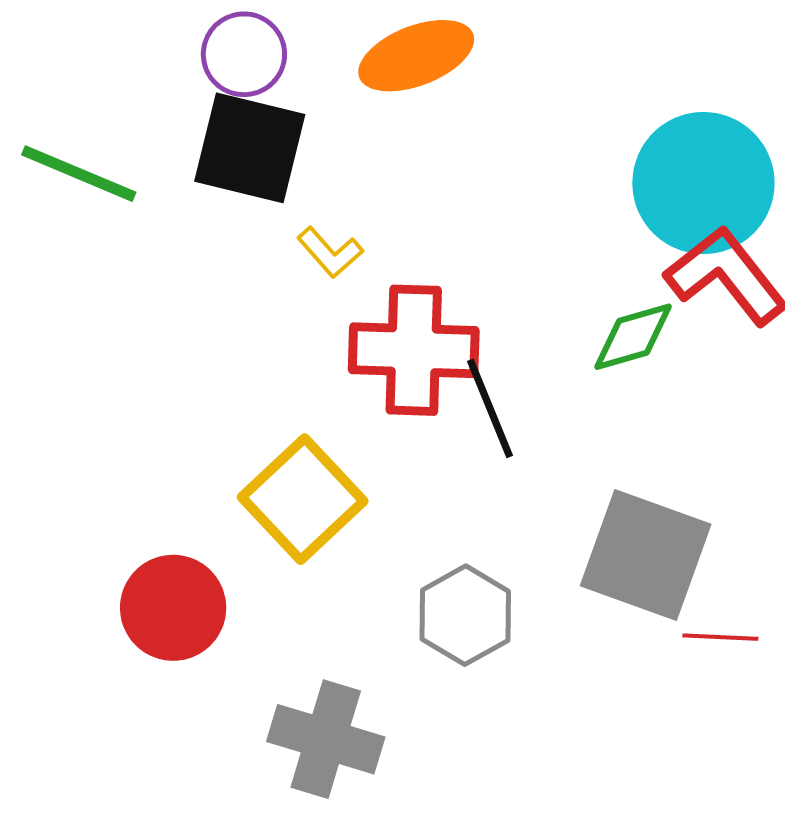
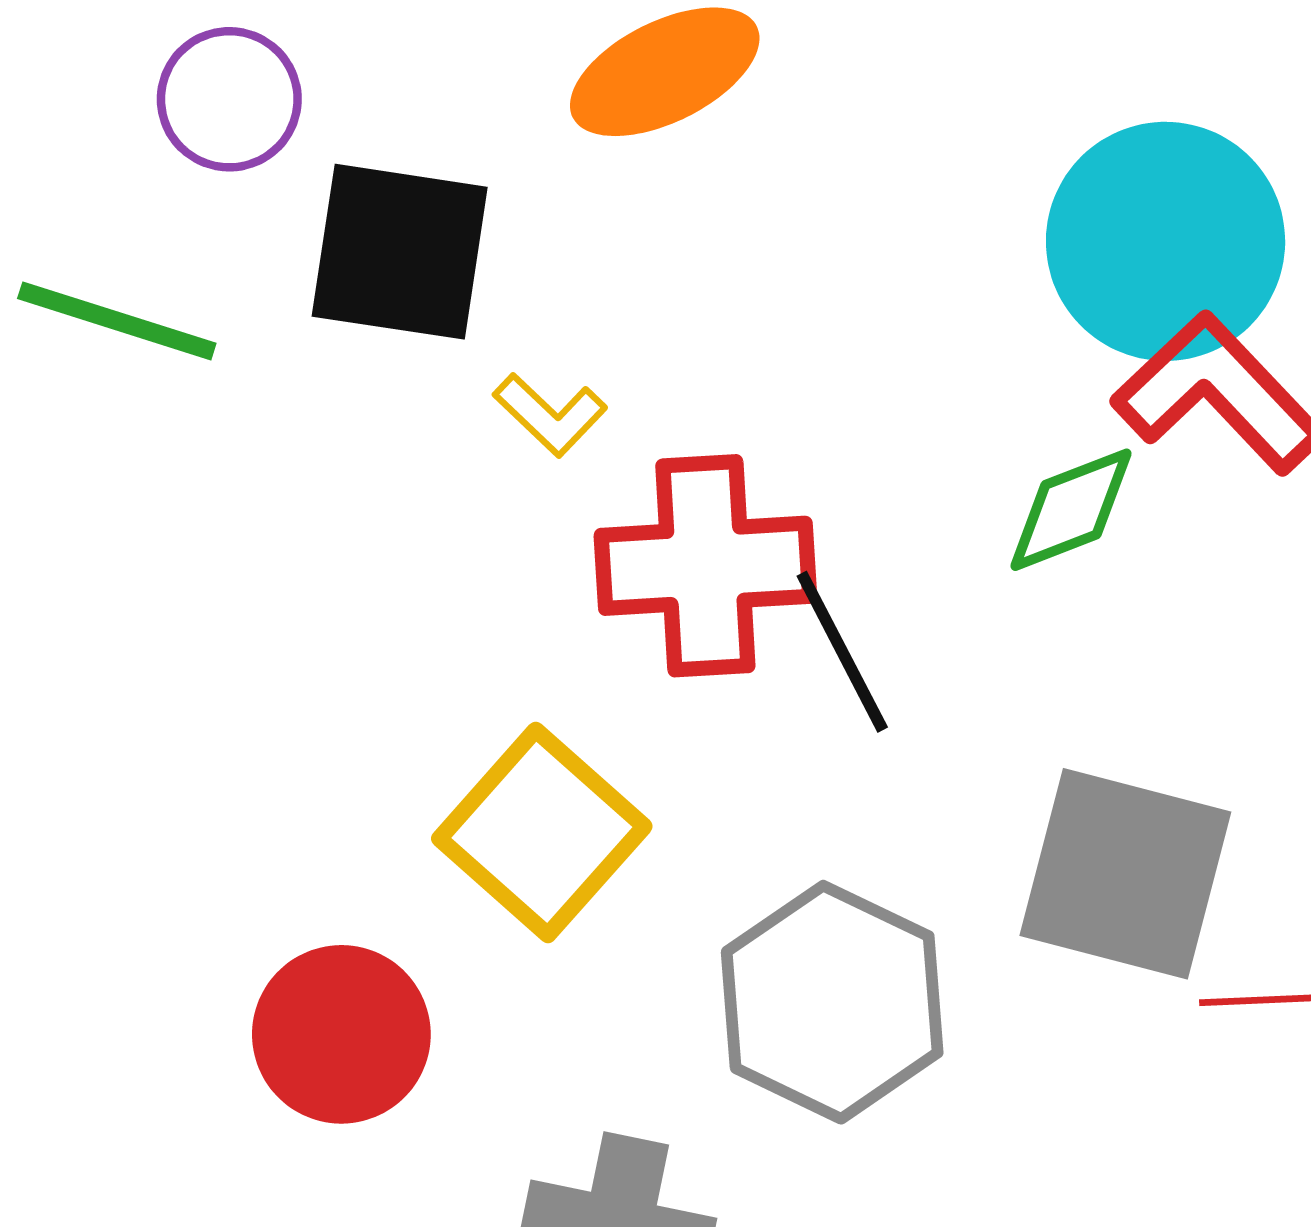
purple circle: (244, 54) -> (229, 99), moved
gray hexagon: (465, 615) -> (832, 1002), size x1.4

